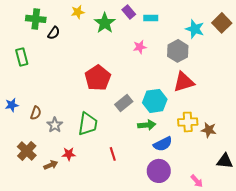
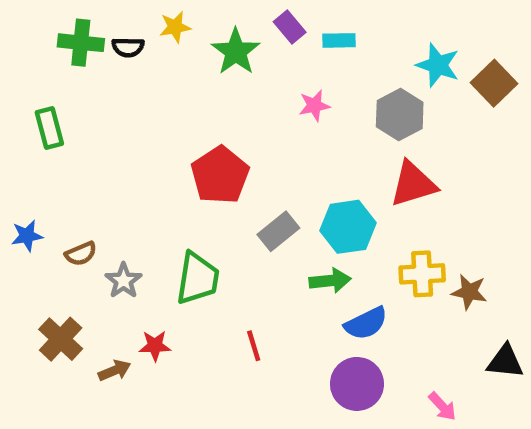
brown square: (222, 23) -> (494, 83), moved
black semicircle: (54, 33) -> (128, 47), moved, turned 56
brown semicircle: (36, 113) -> (81, 254), turned 48

